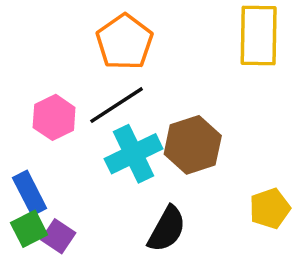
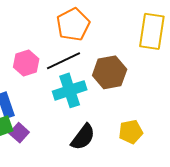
brown hexagon: (193, 145) -> (110, 72), moved
yellow pentagon: (270, 208) -> (131, 132), moved

